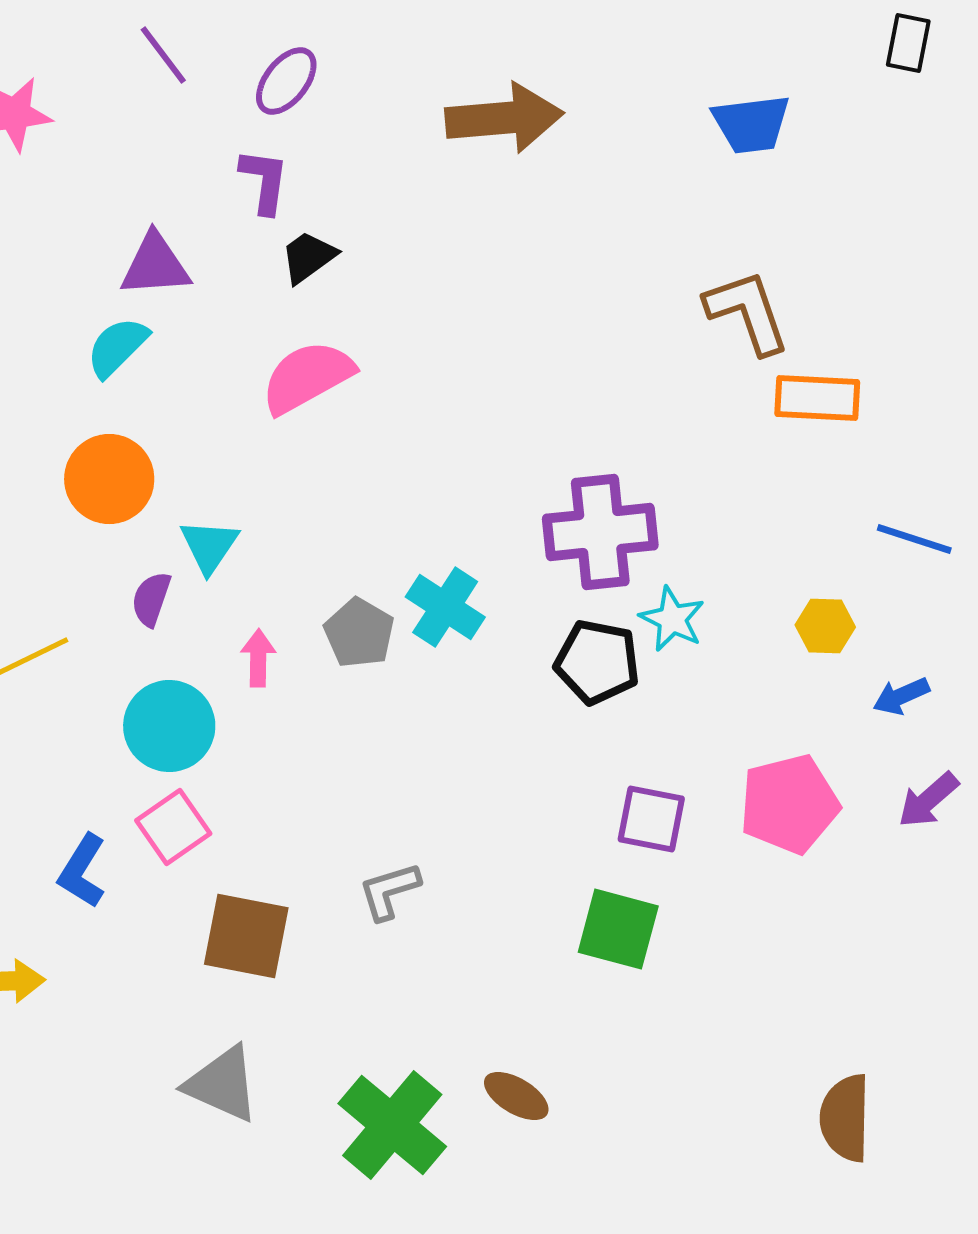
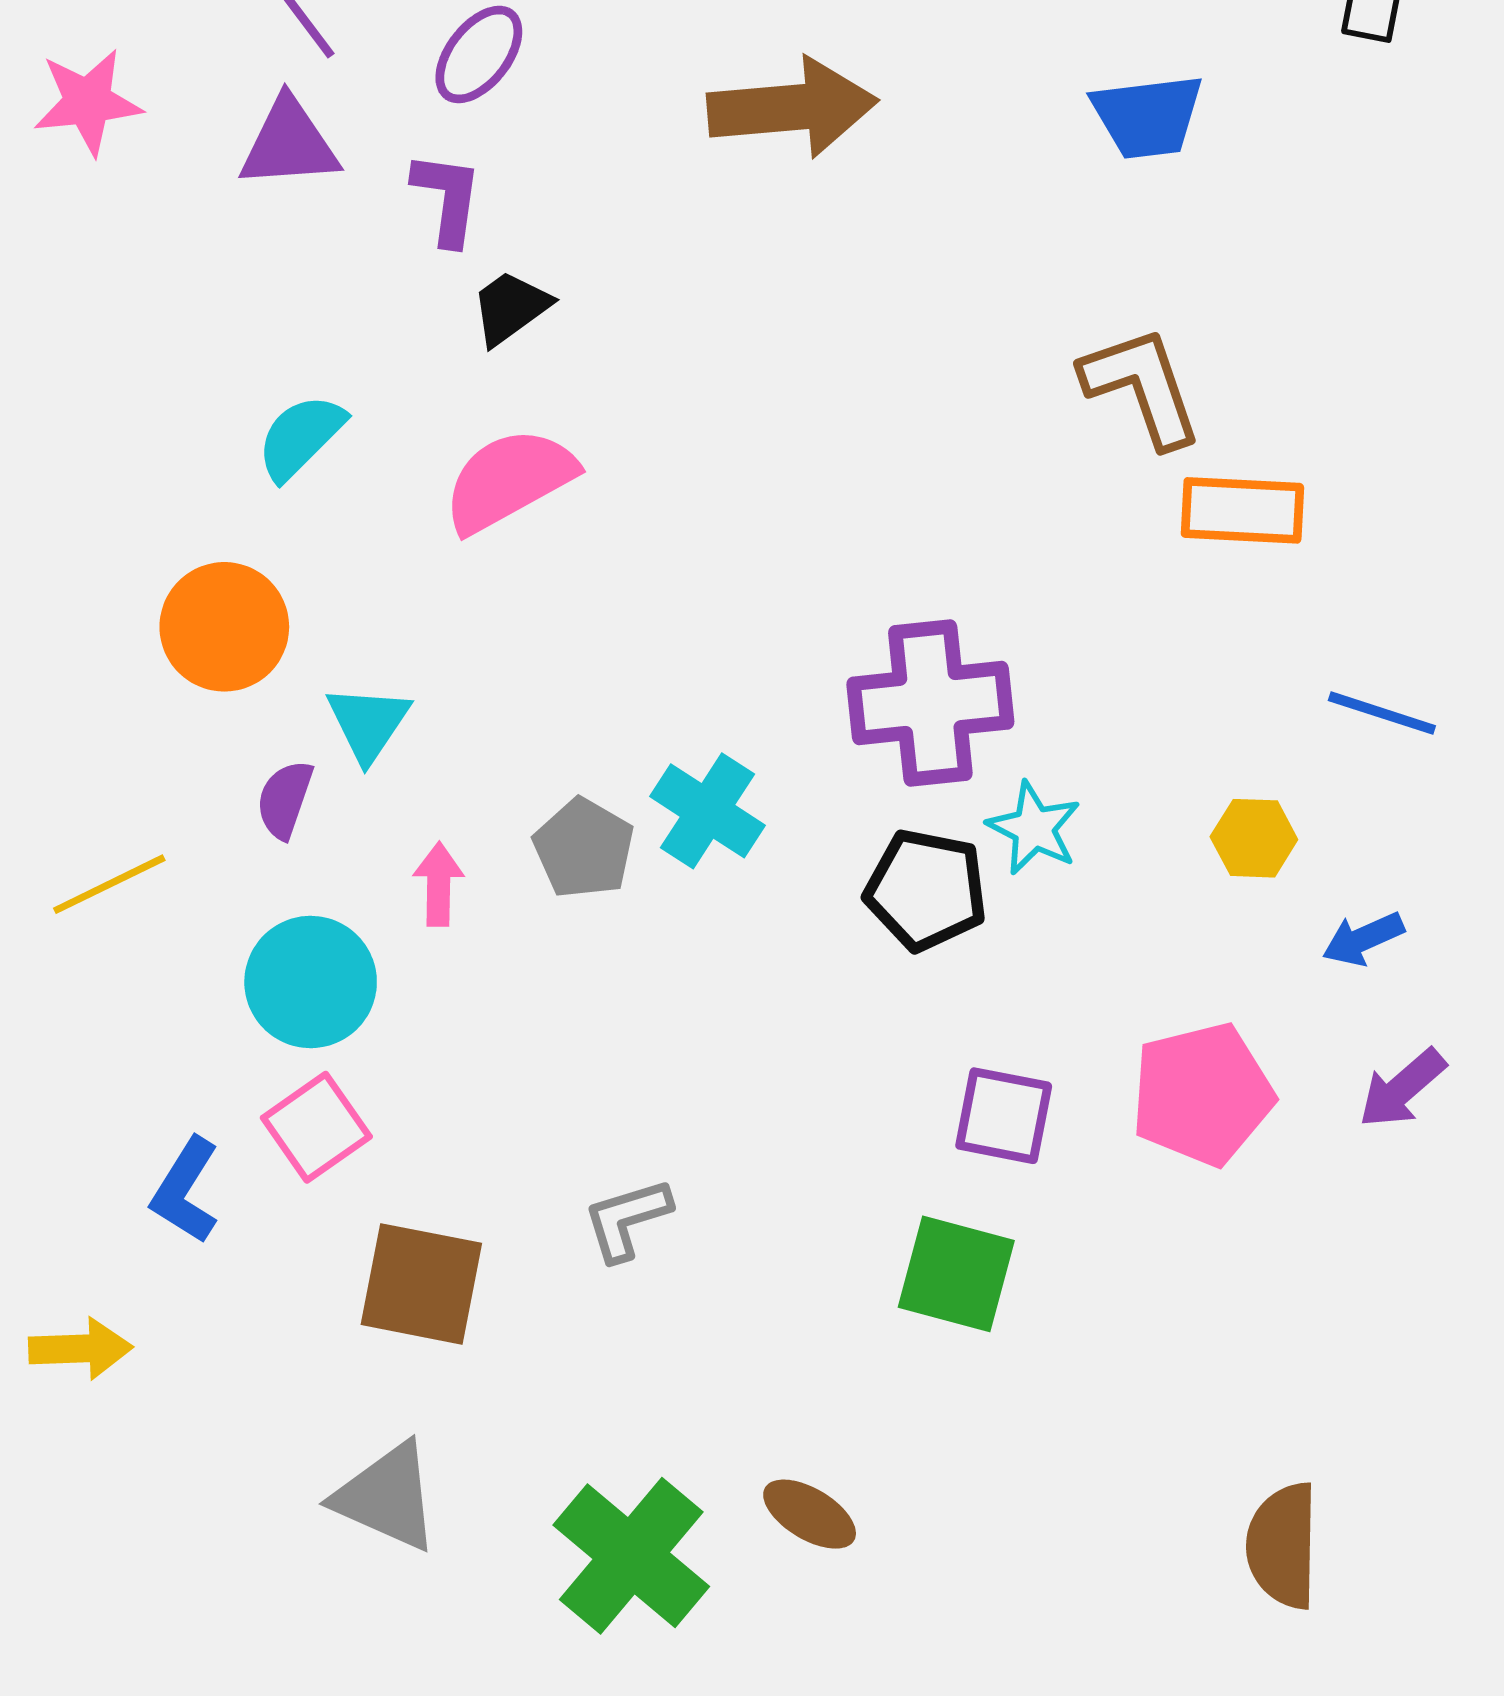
purple triangle: (155, 265) -> (289, 144), moved
cyan semicircle: (117, 347) -> (301, 437), moved

